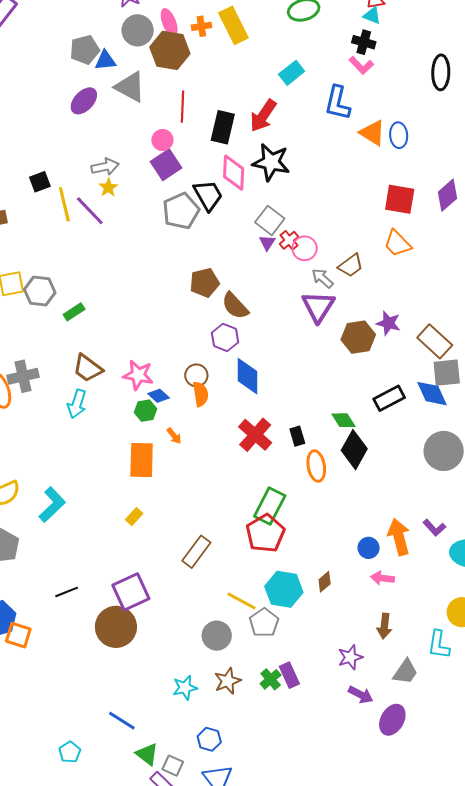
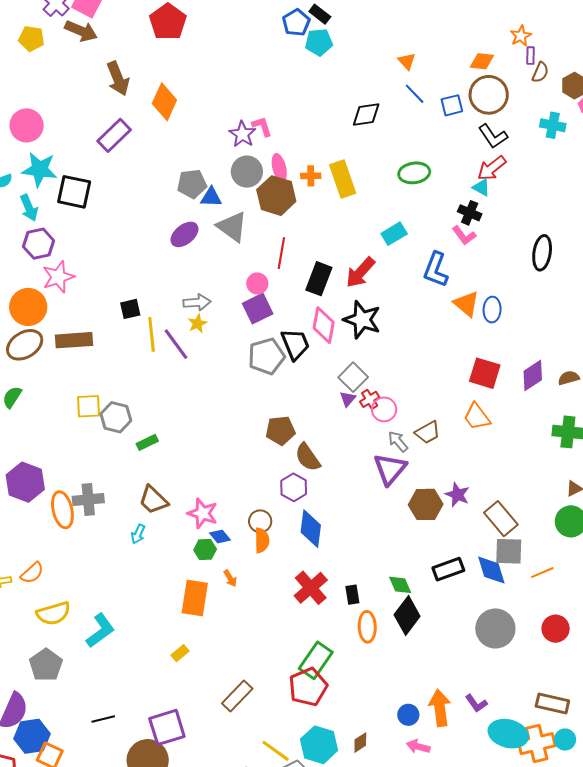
cyan arrow: (77, 404) -> (138, 534), size x0.7

